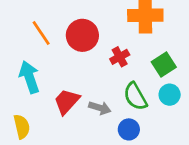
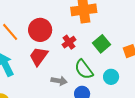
cyan circle: (170, 95) -> (111, 77), moved
red trapezoid: (67, 101) -> (39, 56), moved

